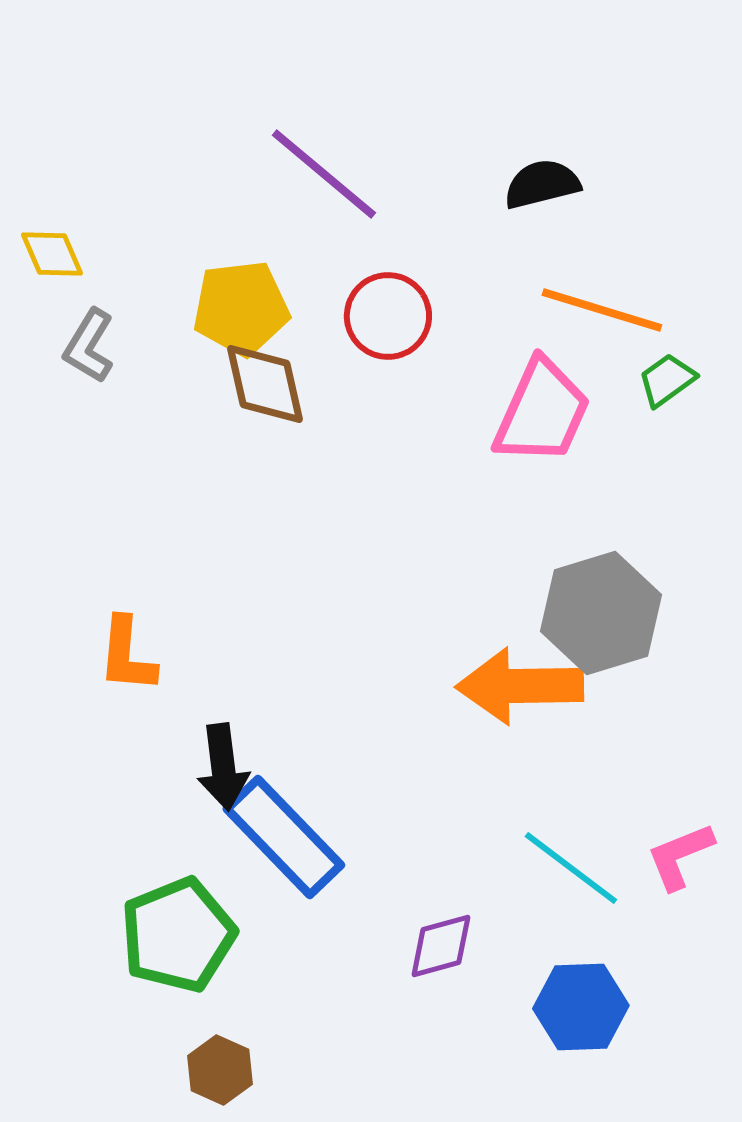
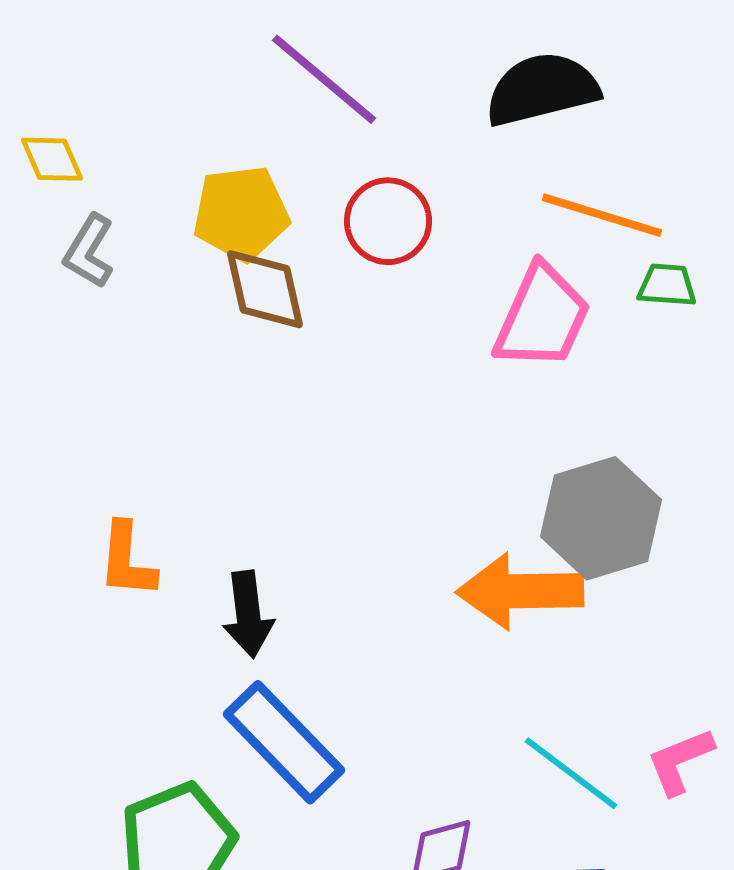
black semicircle: (542, 184) -> (542, 89), size x1.5
green trapezoid: (667, 380) -> (667, 285), turned 40
black arrow: (223, 767) -> (248, 614), moved

